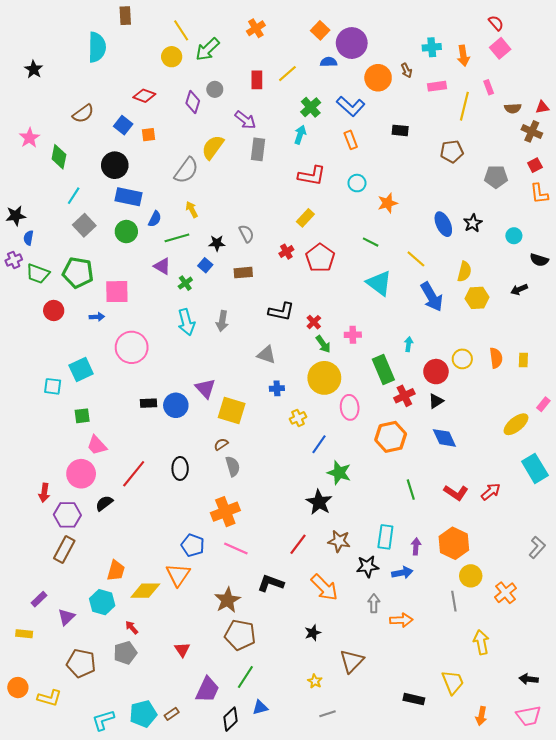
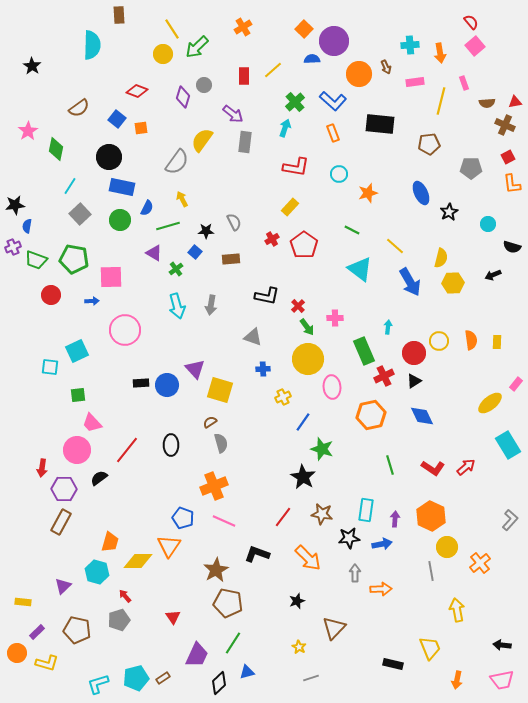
black rectangle: (400, 130) -> (380, 124), size x1.8
blue ellipse: (443, 224) -> (421, 193), moved
purple rectangle: (39, 599) -> (37, 632), moved

